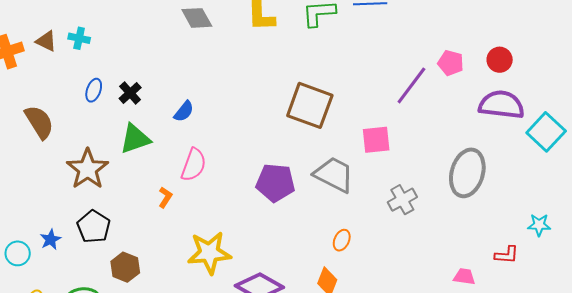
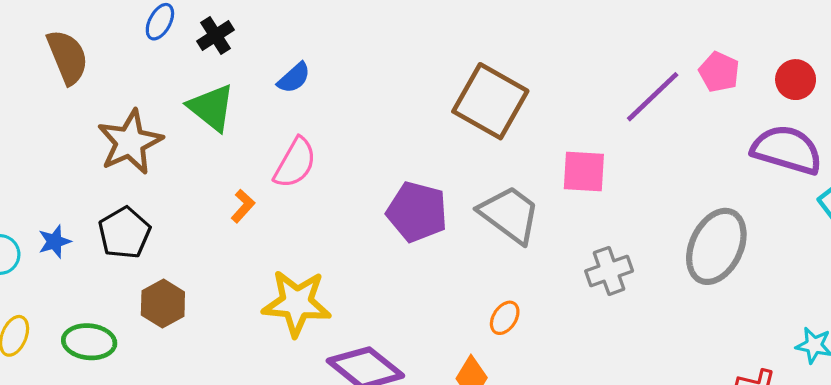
green triangle: (135, 139) -> (211, 108), turned 48

